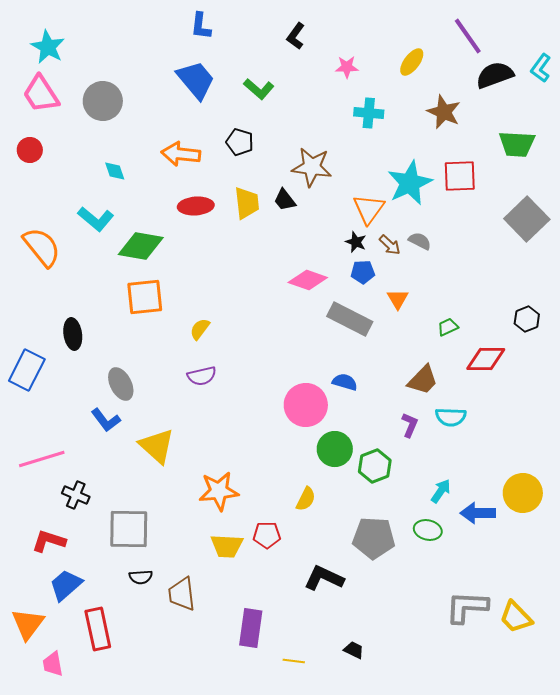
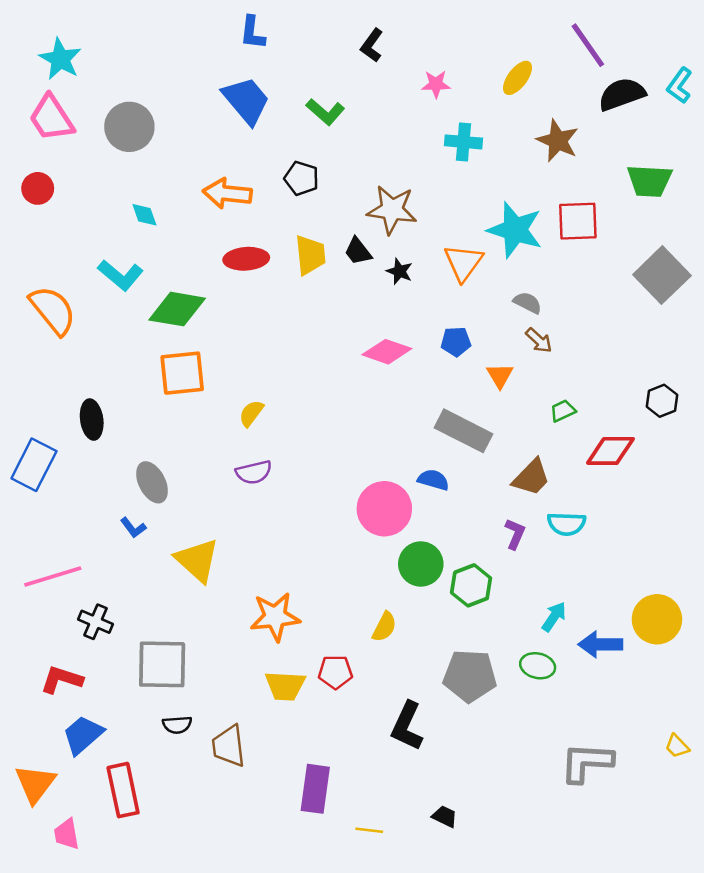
cyan star: (410, 183) -> (515, 230), turned -30
black star: (356, 242) -> (399, 271), moved
brown arrow: (390, 245) -> (539, 340), moved
gray rectangle: (350, 319) -> (464, 431), moved
blue L-shape: (106, 420) -> (133, 528), size x0.7
black L-shape: (324, 578) -> (407, 726), turned -90
yellow trapezoid: (516, 617) -> (677, 746), moved, size x0.6

